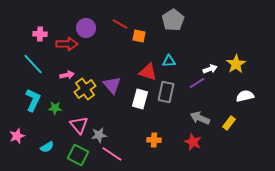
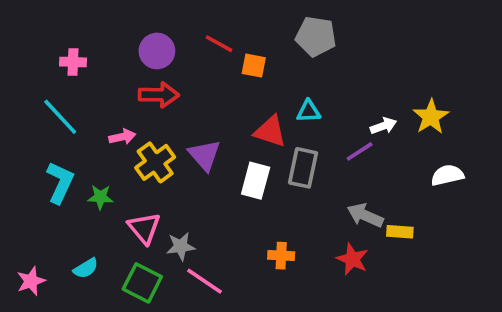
gray pentagon: (173, 20) -> (316, 36), turned -30
red arrow: (67, 44) -> (159, 95), moved
yellow rectangle: (229, 123) -> (400, 232), moved, turned 56
pink star: (17, 136) -> (31, 281), moved

